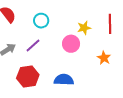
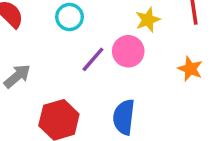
purple line: (33, 46) -> (93, 59), moved
blue semicircle: (64, 80) -> (124, 117), turned -78

